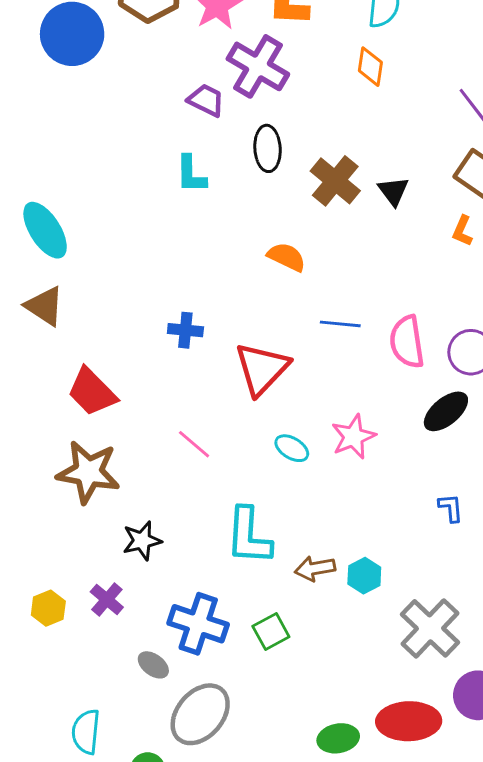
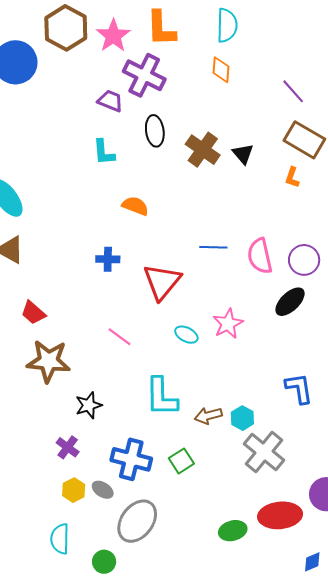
orange semicircle: (287, 257) -> (135, 206), moved
red trapezoid: (92, 392) -> (33, 313), moved, size x0.7
blue L-shape: (451, 508) -> (299, 388), moved, size x1.6
yellow hexagon: (48, 608) -> (74, 490), moved
gray cross: (430, 628) -> (264, 452), moved

